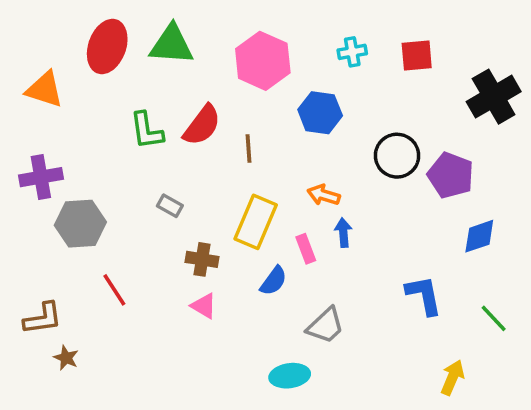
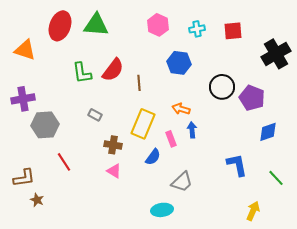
pink hexagon: (263, 61) -> (158, 25), moved, size x0.7

